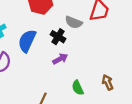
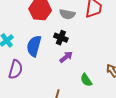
gray semicircle: (74, 22) -> (67, 14), moved

